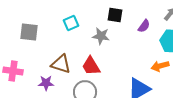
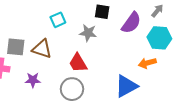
purple semicircle: (144, 26) -> (131, 23), size x1.6
gray square: (29, 32) -> (16, 47), moved
brown triangle: (61, 64) -> (42, 49), moved

